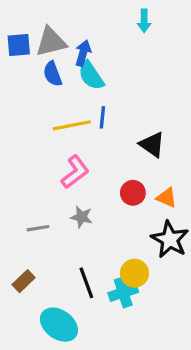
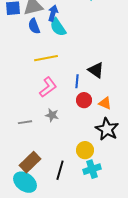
blue line: (102, 117) -> (77, 81), moved
brown rectangle: (24, 281) -> (30, 162), moved, size x1.5
black line: (86, 283) -> (60, 170), moved, turned 36
cyan cross: (123, 292) -> (92, 169), moved
cyan ellipse: (59, 325) -> (25, 182), moved

